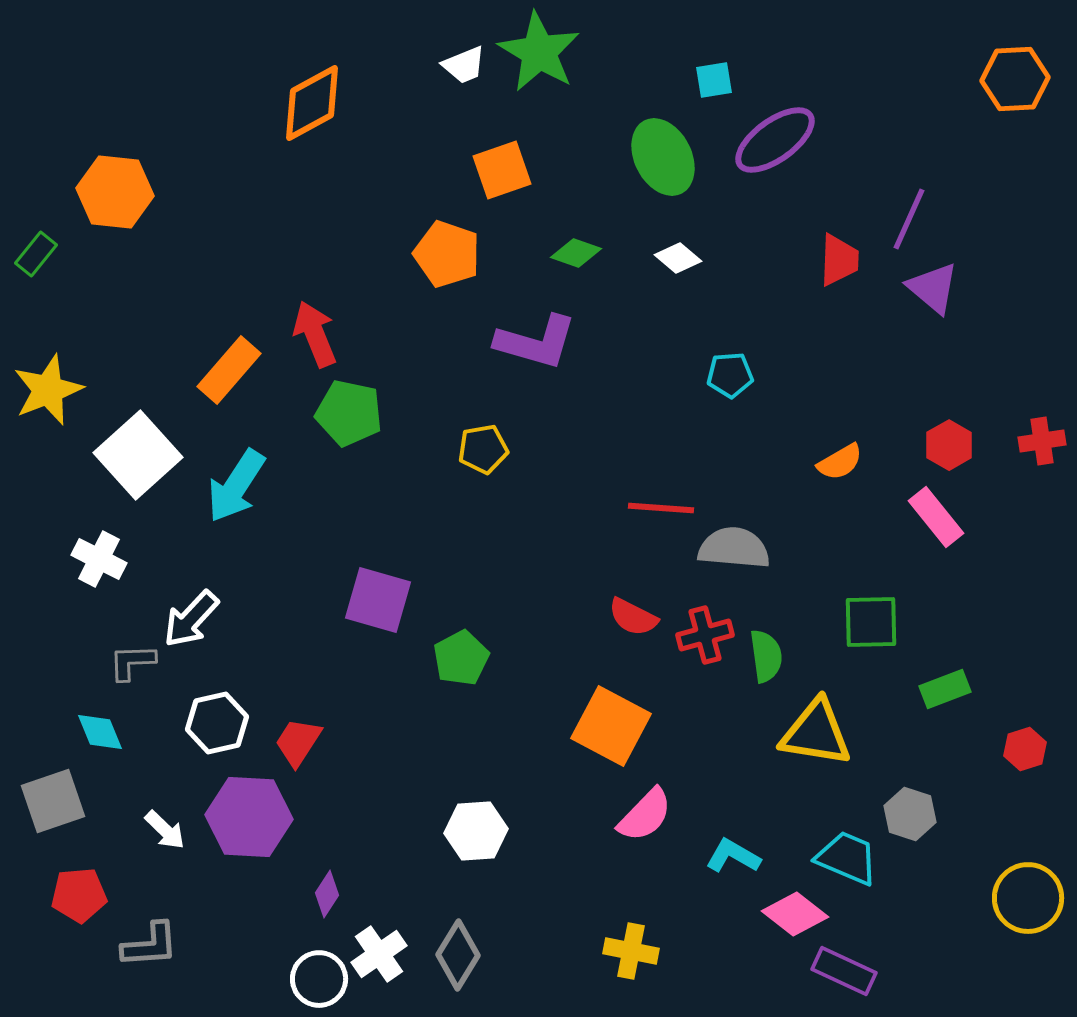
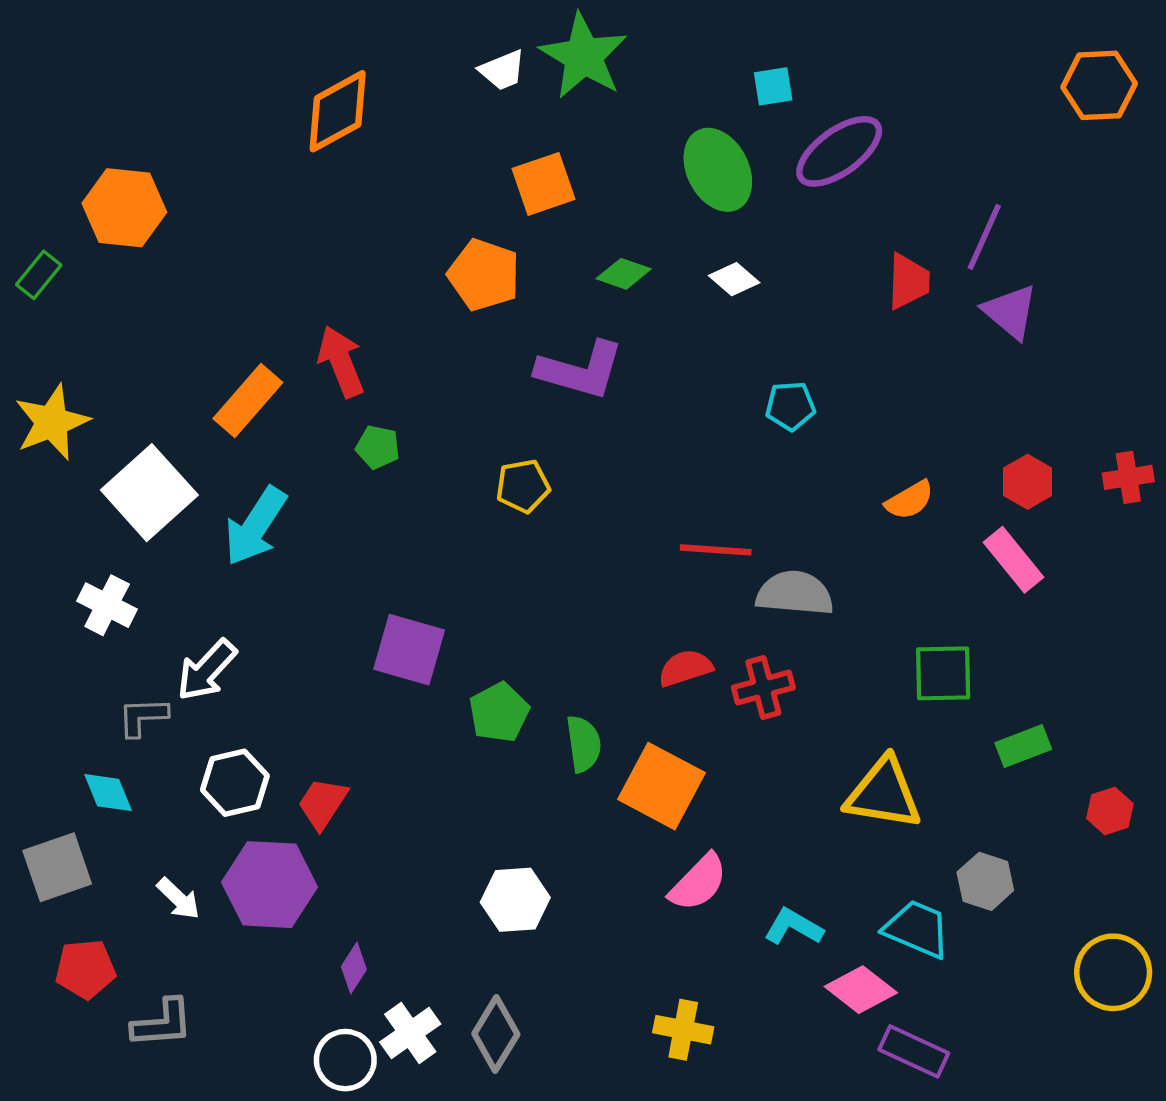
green pentagon: (349, 413) -> (378, 447), size x0.6
red semicircle: (633, 617) -> (685, 668), turned 135
green semicircle: (766, 656) -> (584, 744), moved

